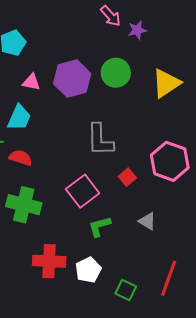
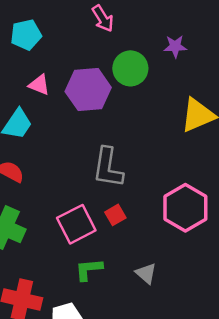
pink arrow: (111, 16) -> (103, 19), moved
green circle: (116, 73) -> (130, 68), moved
red square: (127, 177) -> (115, 215), moved

